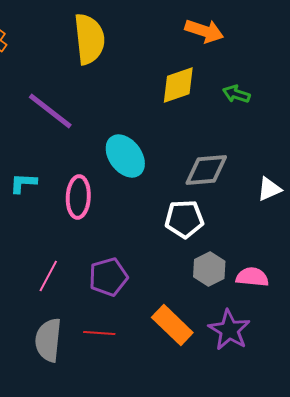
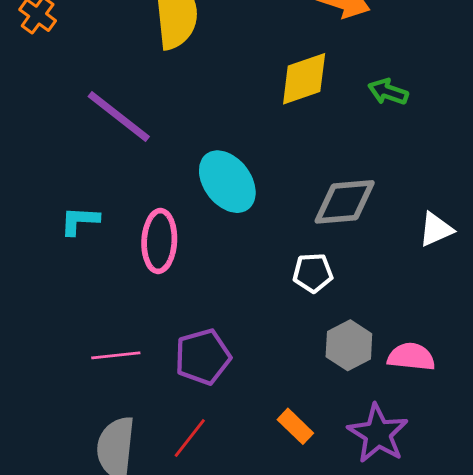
white pentagon: (184, 219) -> (313, 273), size x0.7
pink line: (48, 276) -> (116, 355), turned 56
orange rectangle: (172, 325) -> (295, 426), size x0.6
red line: (99, 333) -> (190, 438), turned -56

